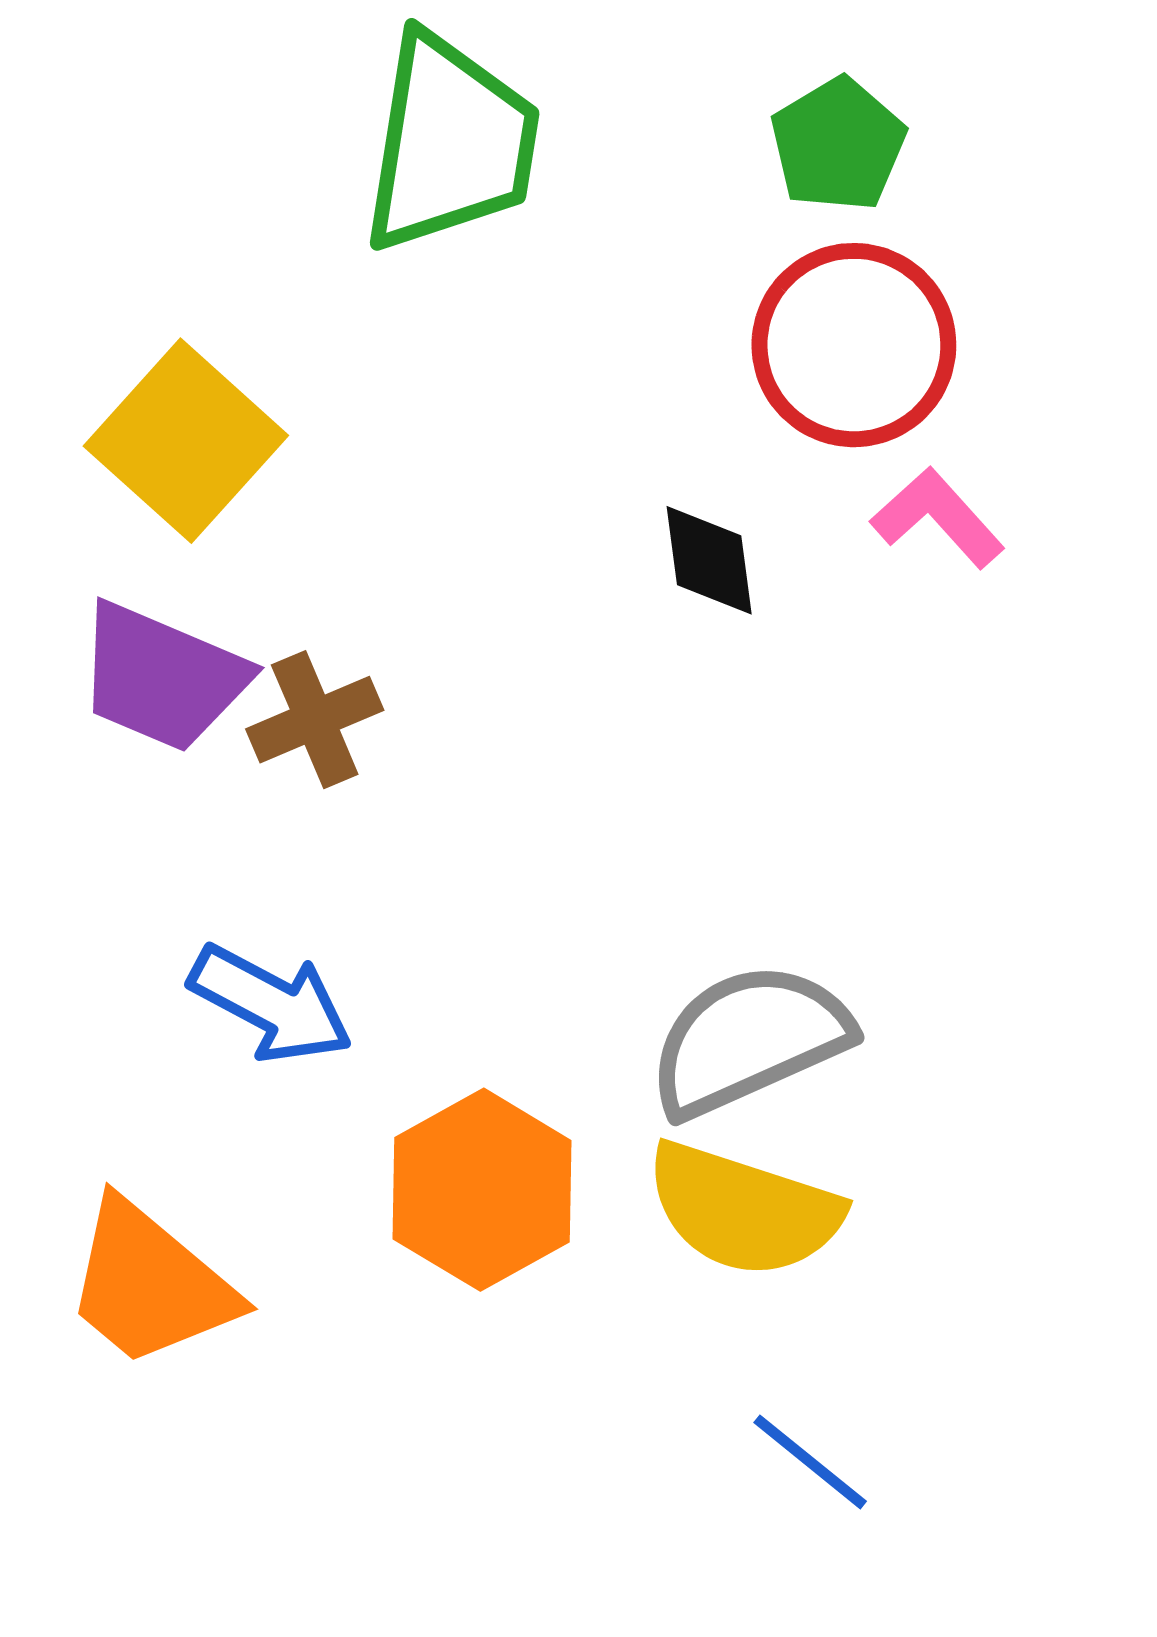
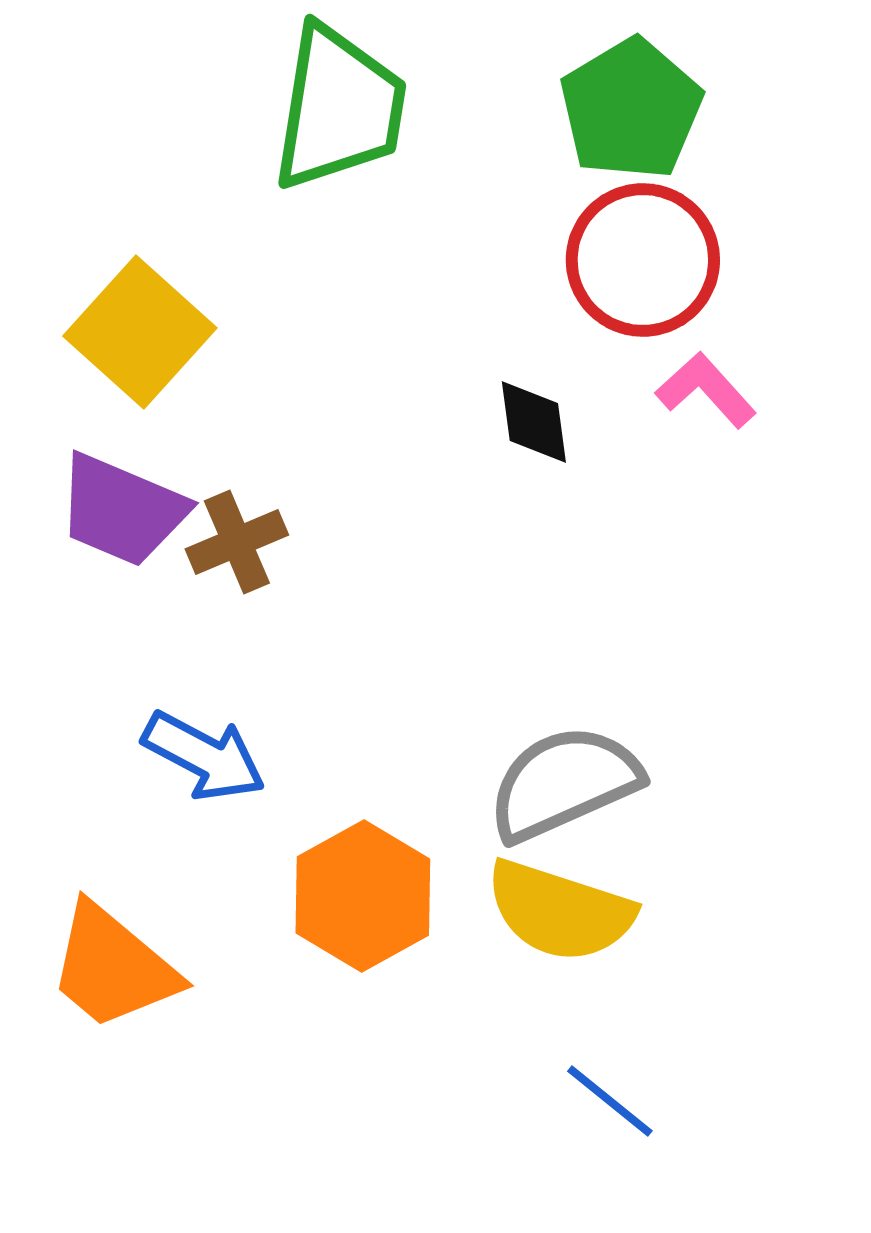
green pentagon: (838, 145) -> (631, 109), size x1.4

